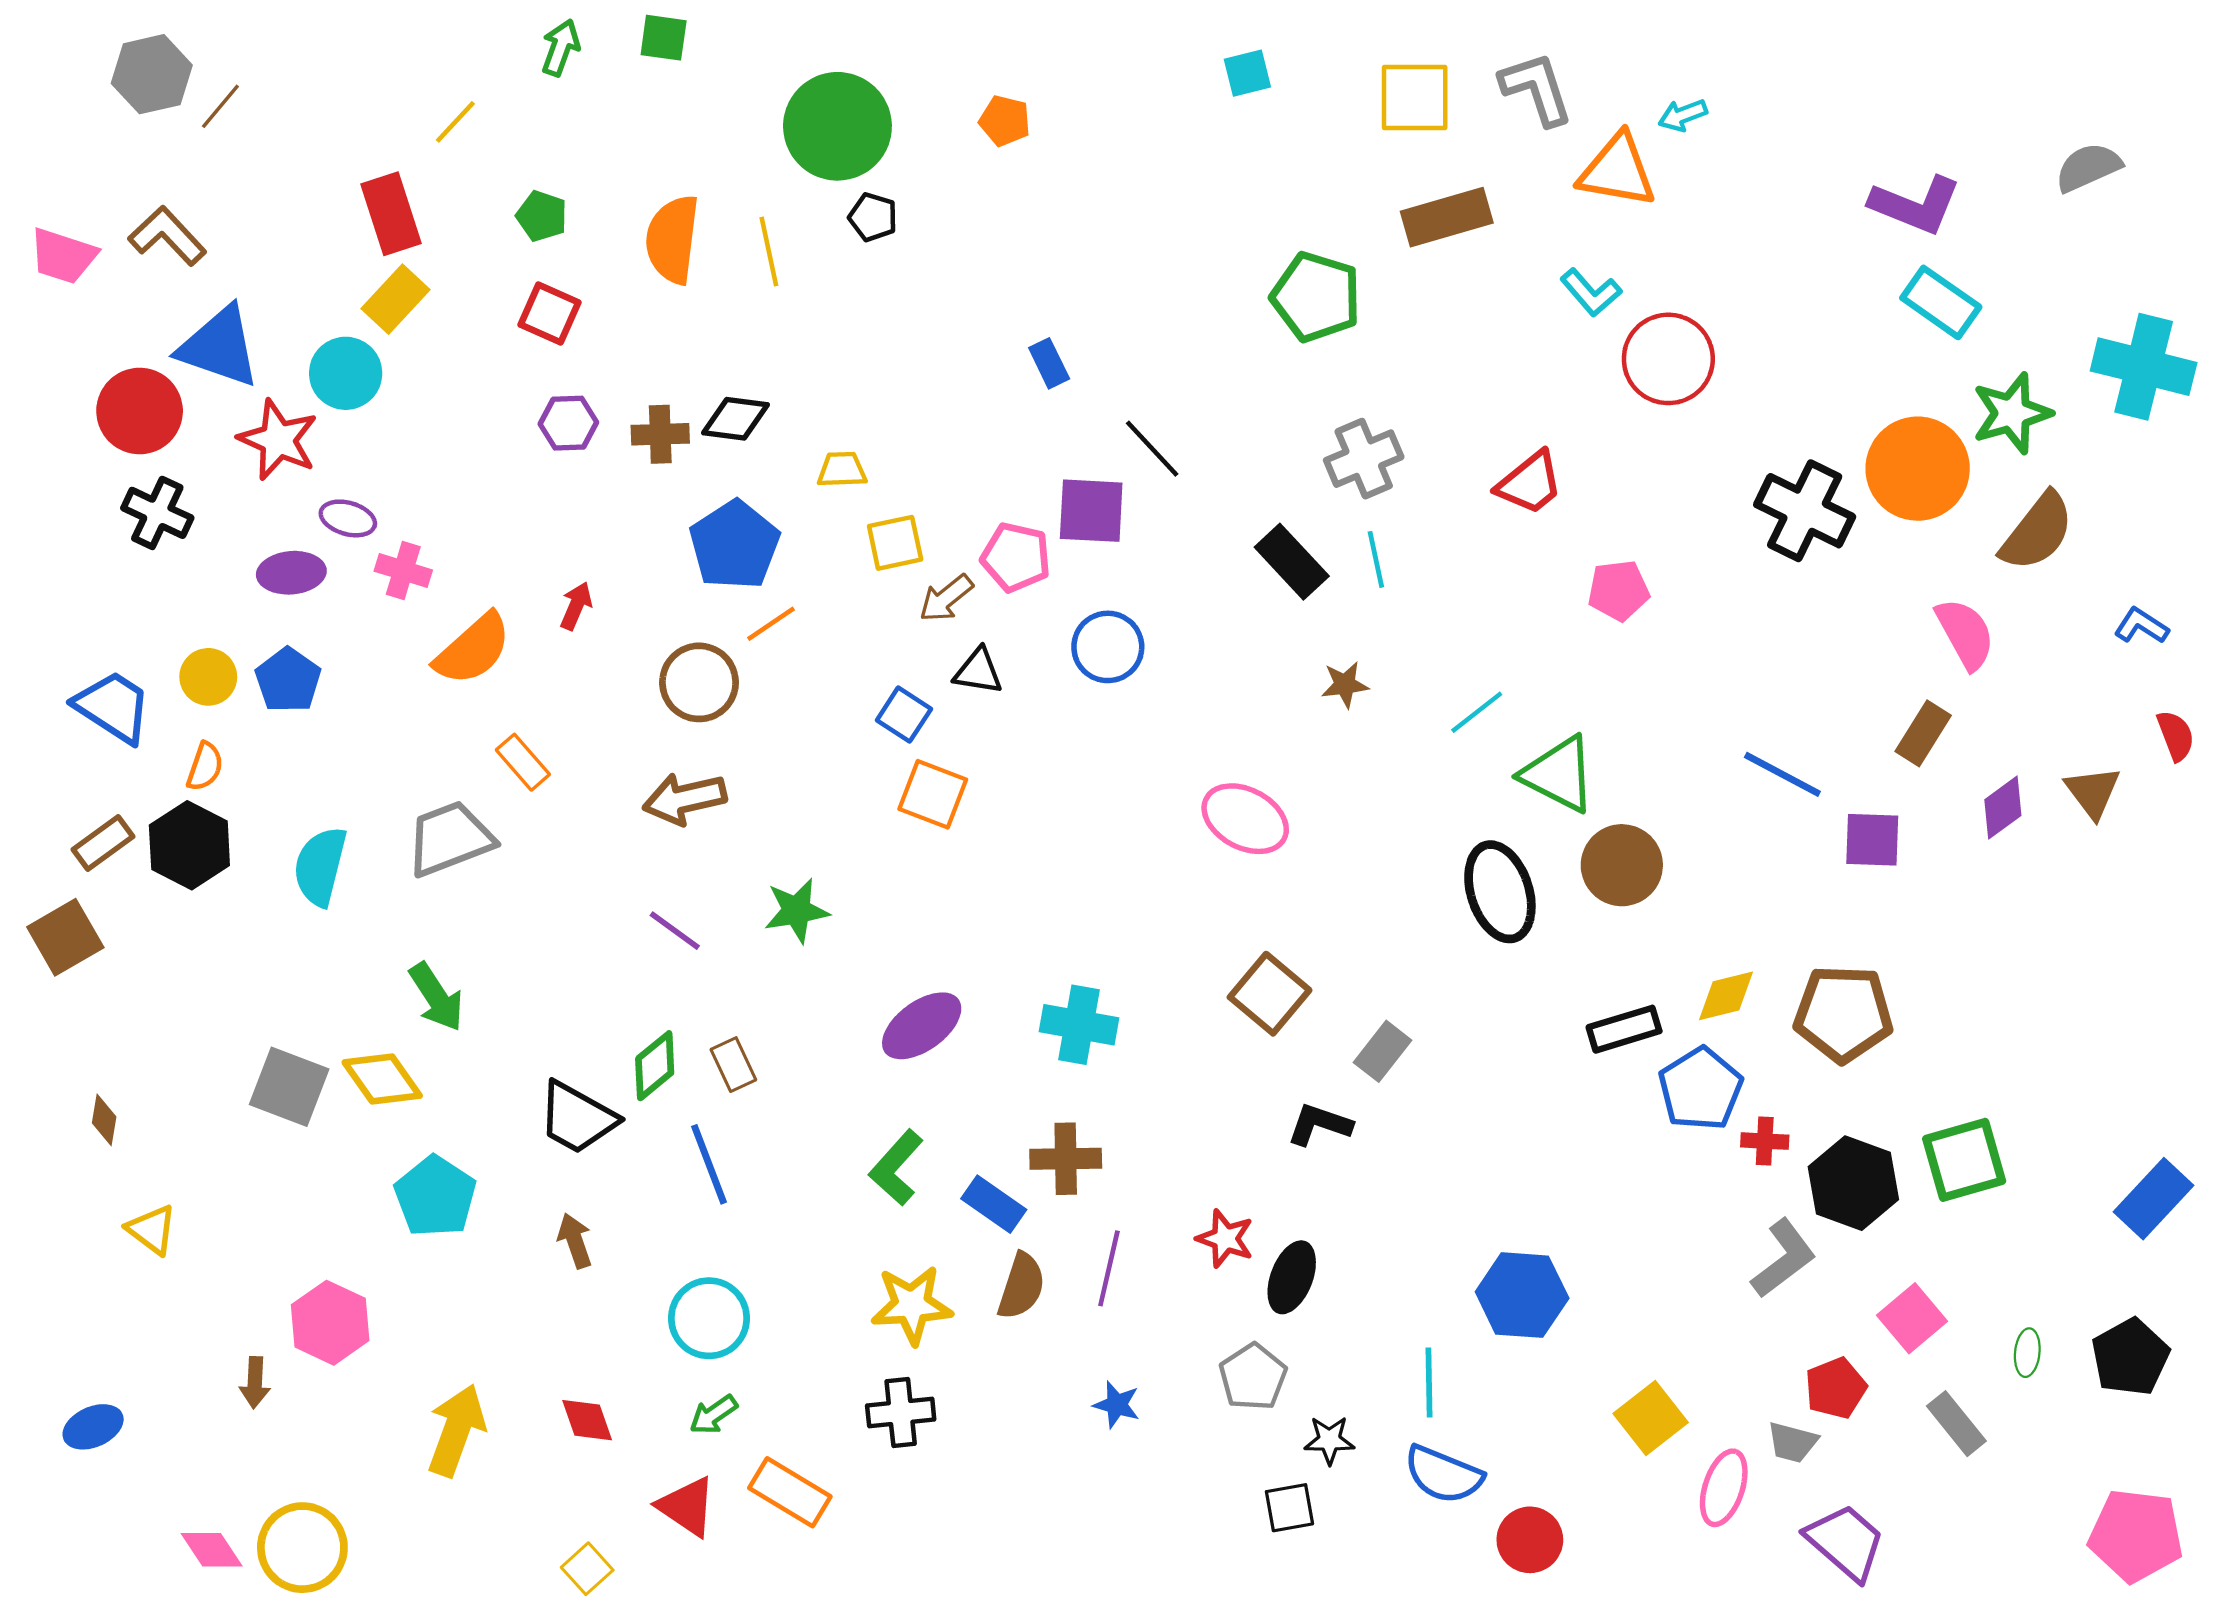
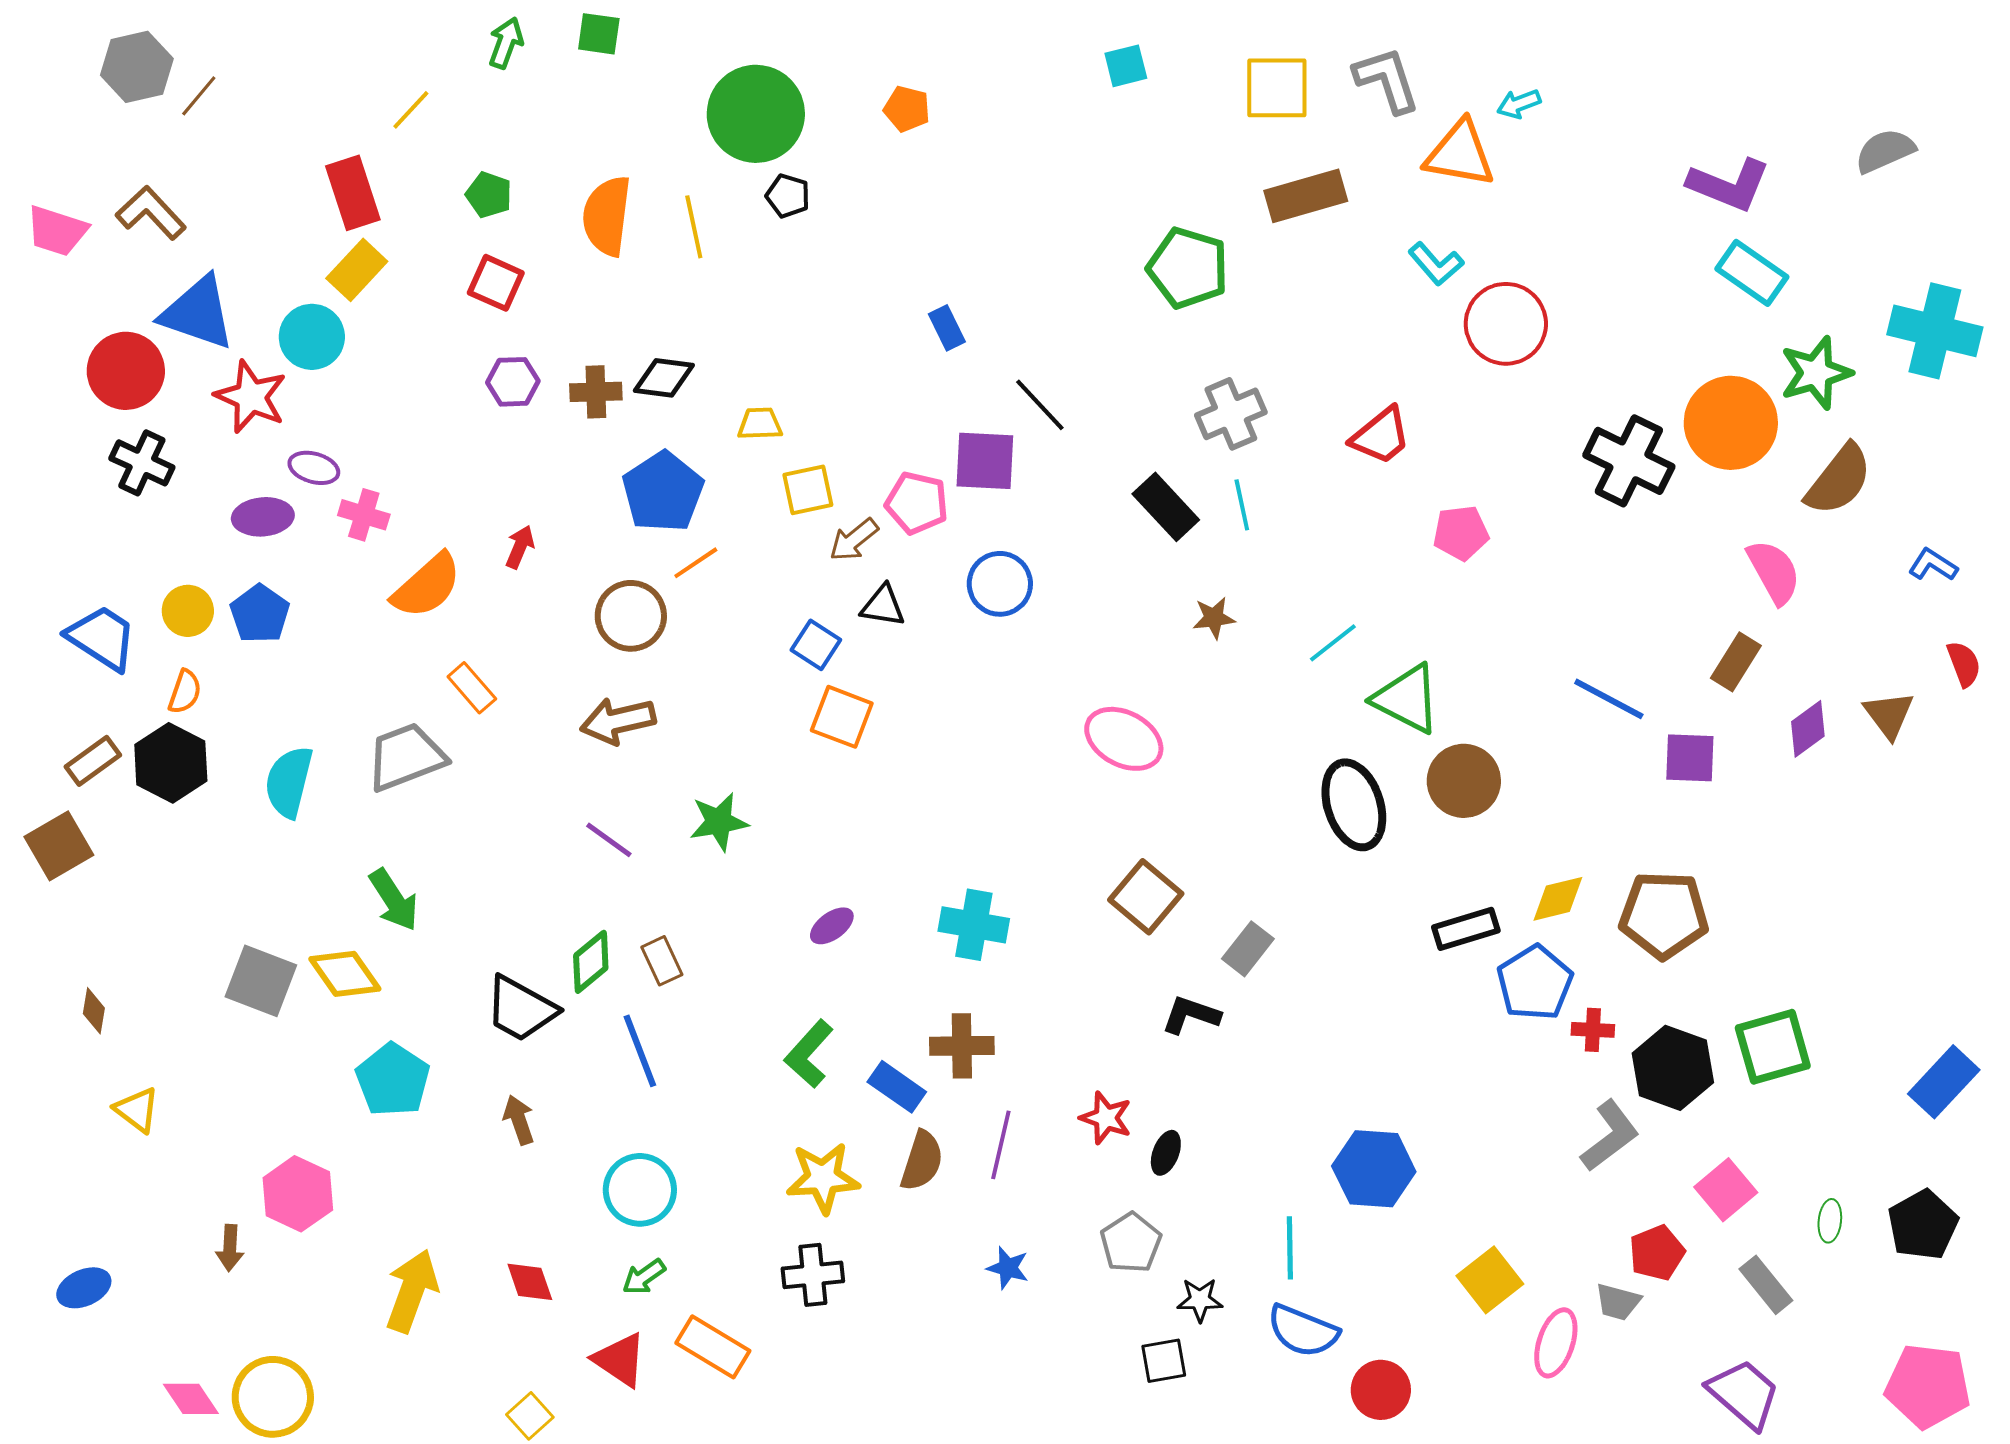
purple ellipse: (922, 1026) -> (832, 926), size x0.6
black ellipse: (1292, 1277) -> (1166, 1153), size x0.7
purple trapezoid: (1846, 1542) -> (1744, 1394), moved

